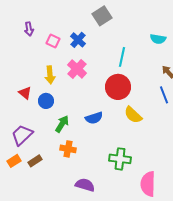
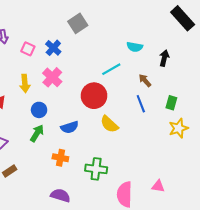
cyan line: (122, 57) -> (111, 69), moved, turned 48
blue circle: (46, 101) -> (39, 110), moved
orange cross: (68, 149) -> (60, 158), moved

